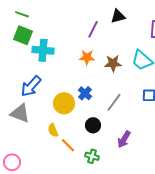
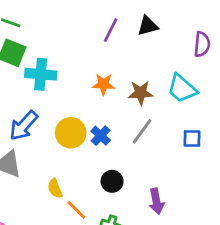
purple line: (93, 29) -> (111, 30), moved
gray line: (114, 102) -> (142, 131), moved
yellow circle: (64, 103) -> (71, 133), moved
purple arrow: (124, 139) -> (156, 201), turned -42

